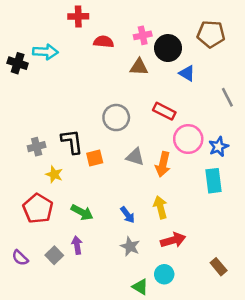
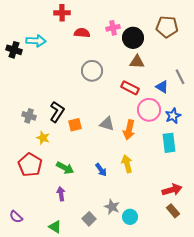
brown triangle: (139, 67) -> (137, 62), moved
blue triangle: (187, 73) -> (162, 87), moved
gray circle: (116, 118) -> (92, 71), moved
black L-shape: (72, 142) -> (57, 112), turned 40
gray cross: (37, 147) -> (29, 116), turned 32
red arrow: (173, 240) -> (172, 190), moved
gray star: (130, 246) -> (112, 207), moved
gray square: (54, 255) -> (89, 219), moved
purple semicircle: (20, 258) -> (16, 217), moved
green triangle: (140, 287) -> (55, 227), moved

